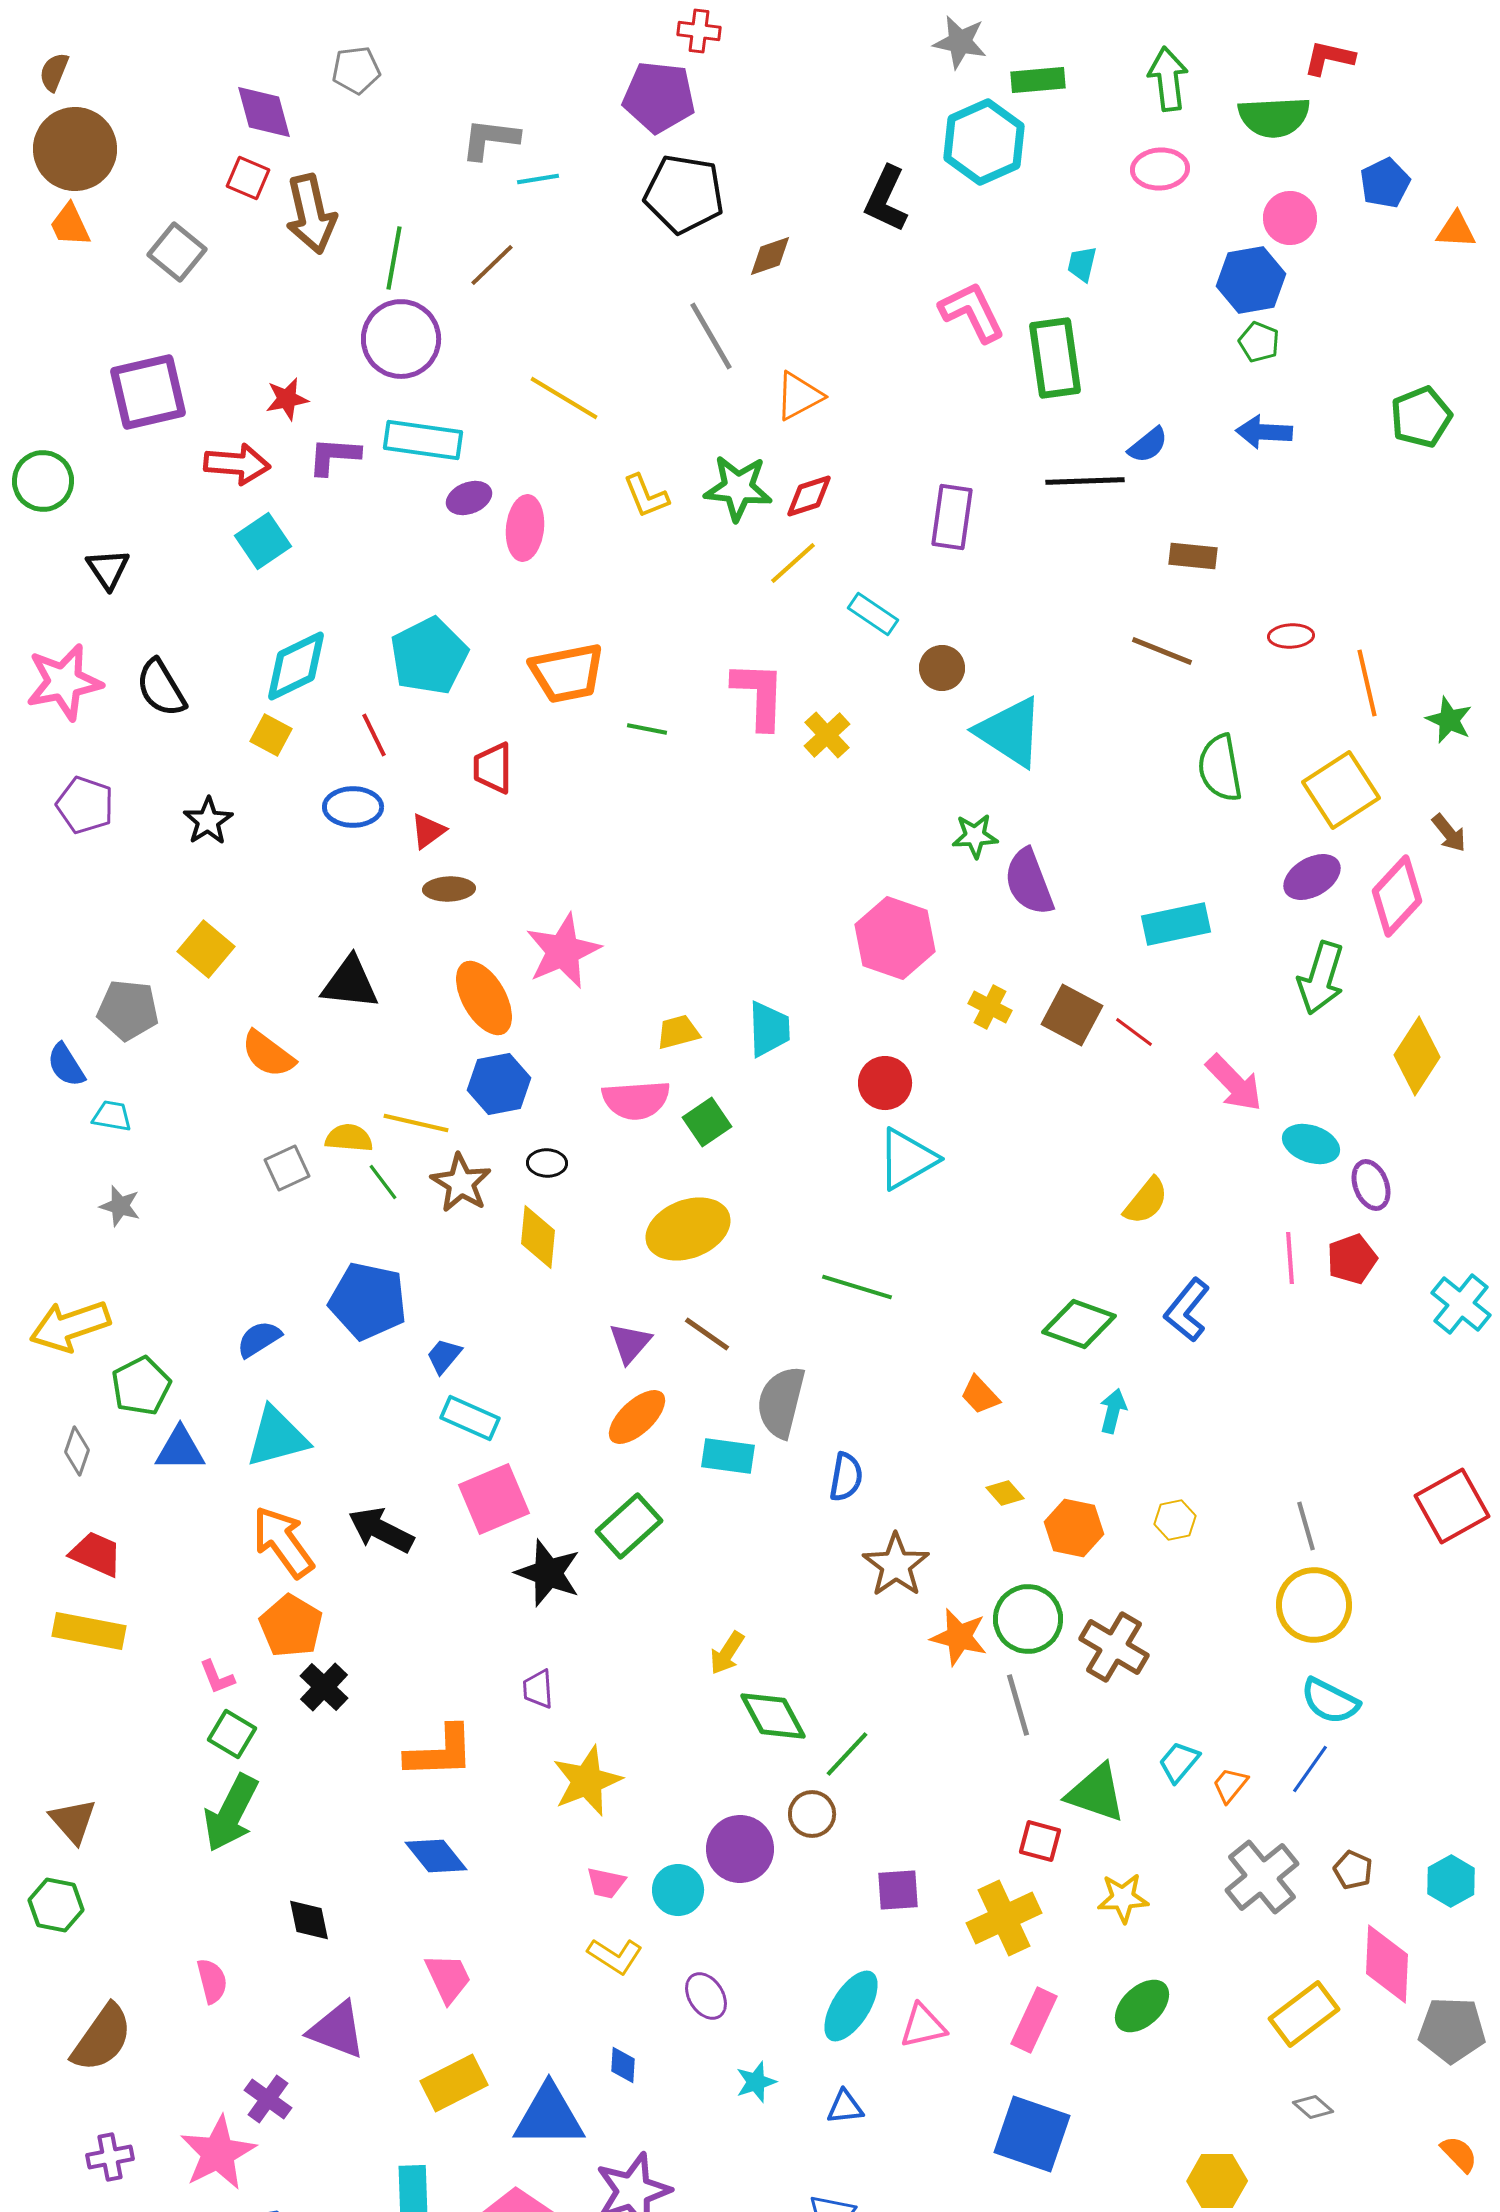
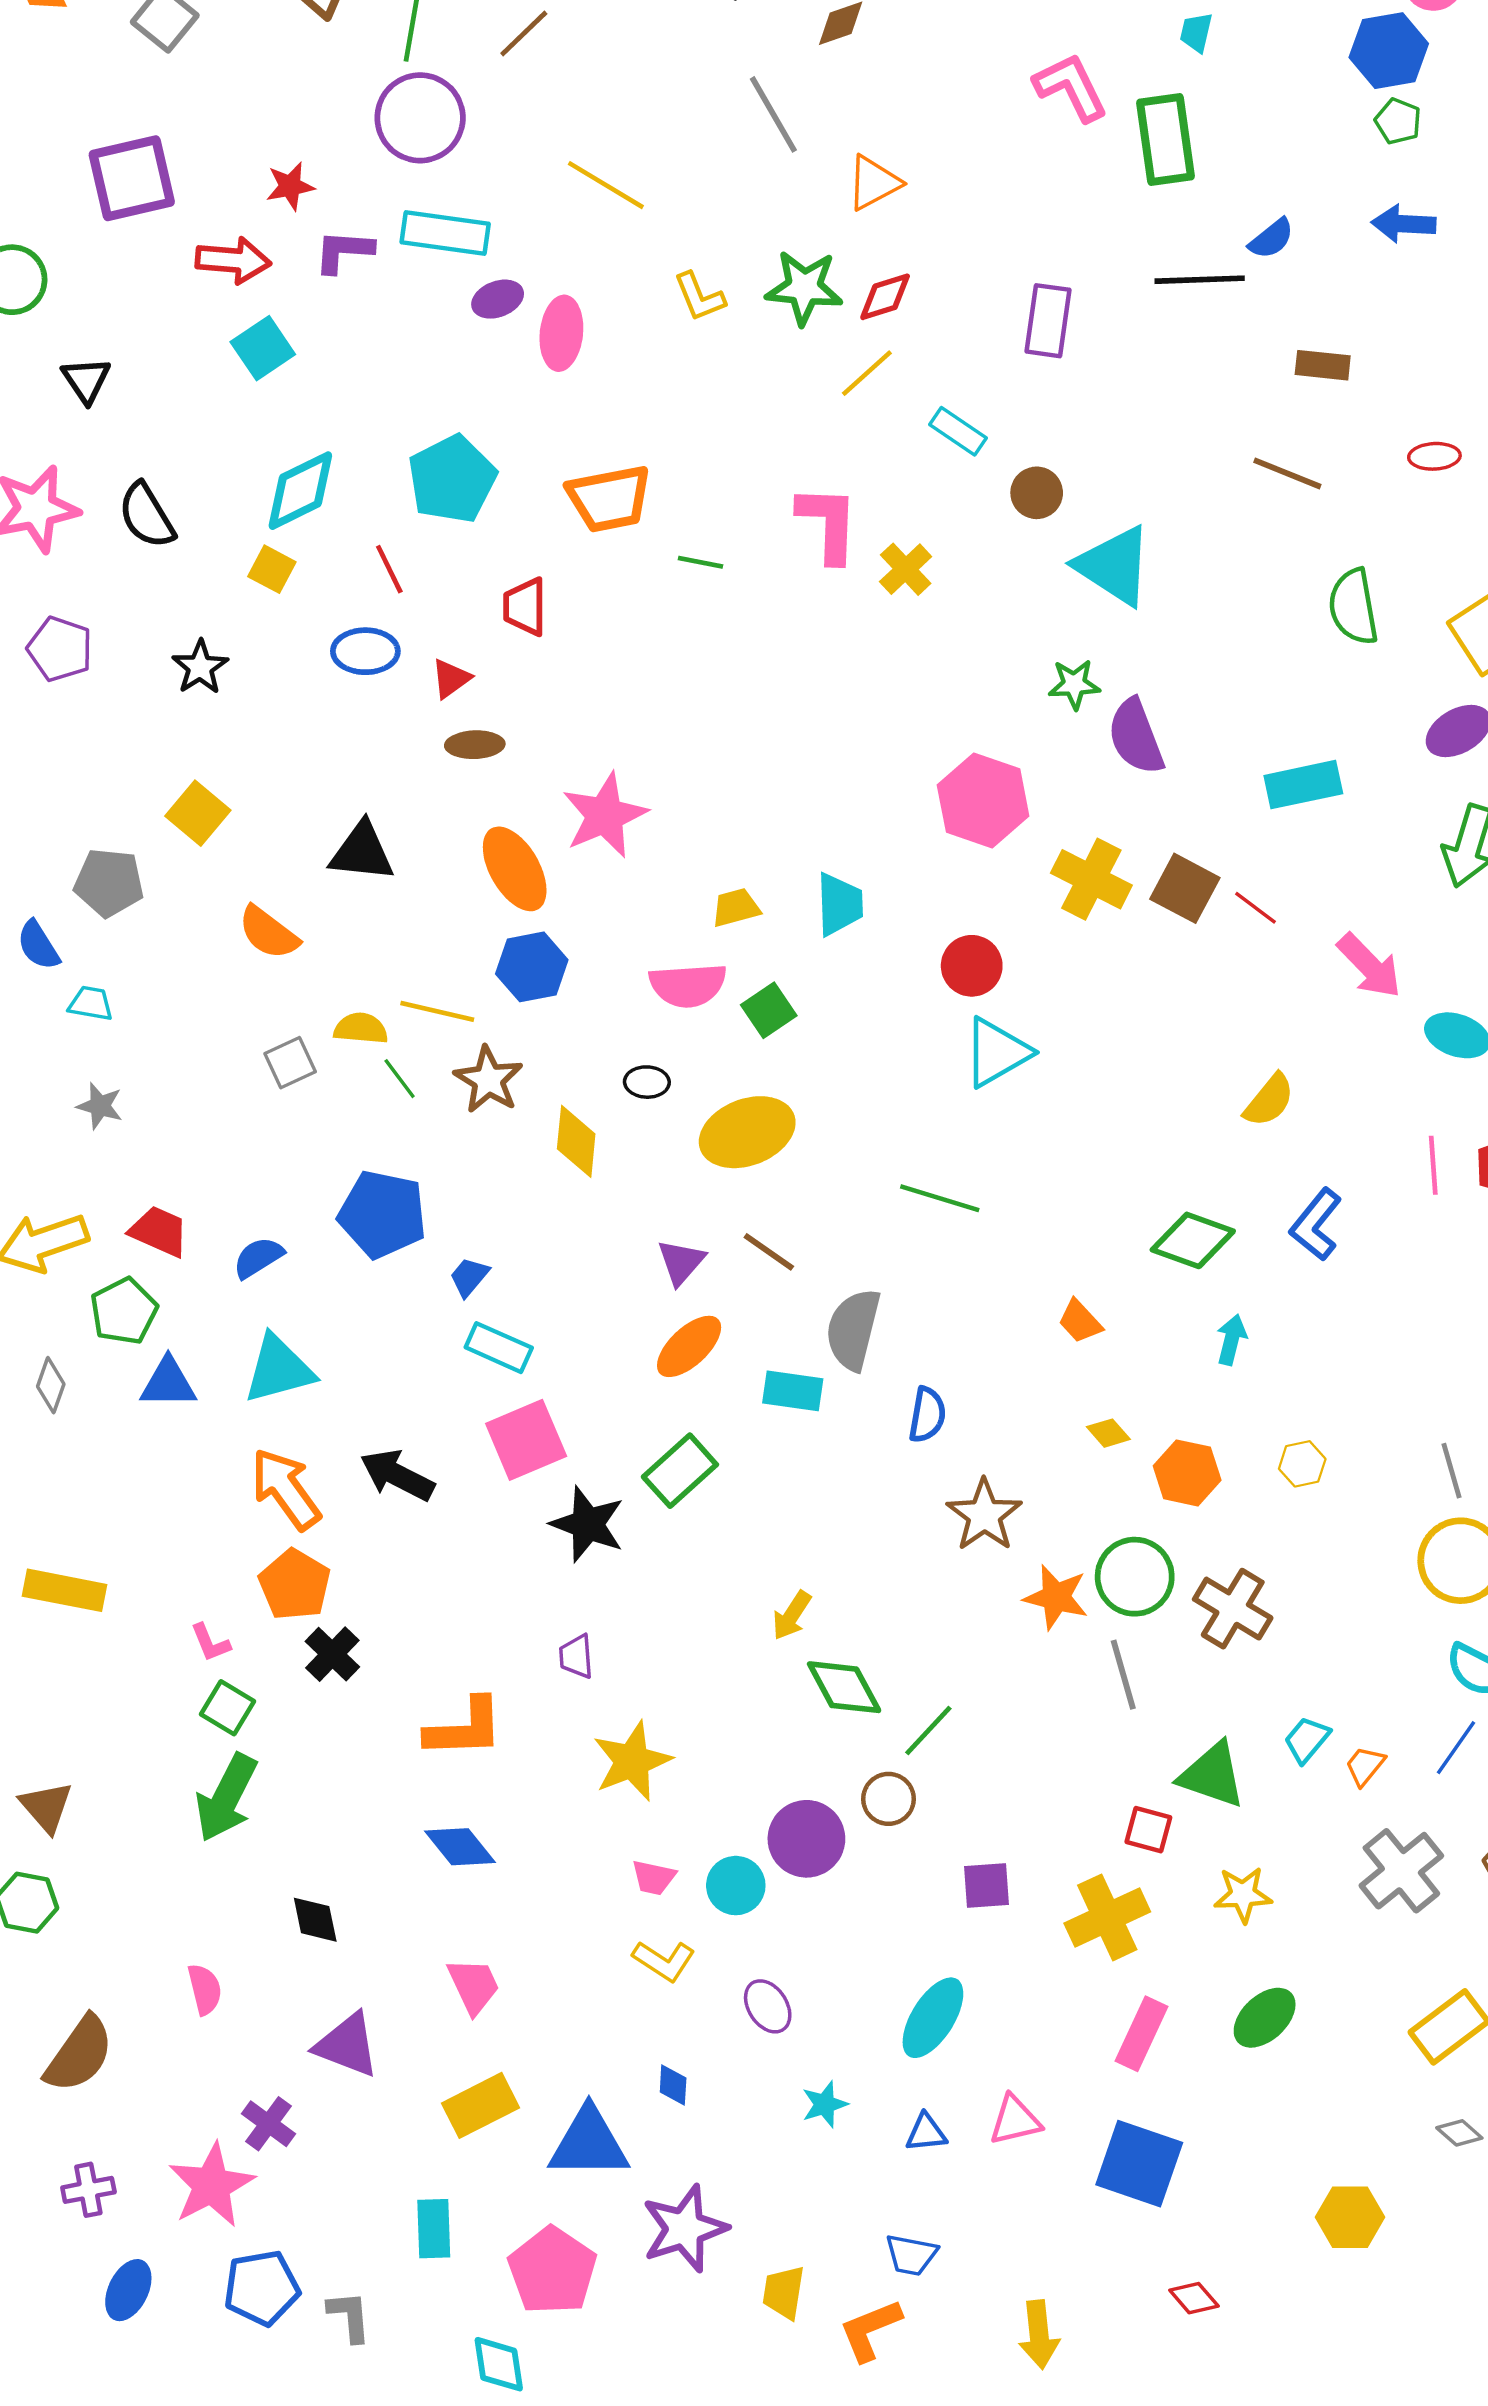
yellow cross: (990, 1007) -> (1091, 879), size x1.6
black ellipse: (547, 1163) -> (647, 1082), moved
red trapezoid: (96, 1554) -> (159, 1231), moved
pink triangle: (923, 2026) -> (1015, 2120), moved

